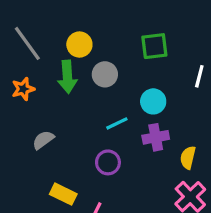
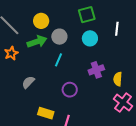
green arrow: (67, 77) -> (37, 42), turned -96
cyan circle: (153, 101) -> (90, 38), moved
cyan line: (117, 123) -> (59, 60), moved, turned -32

